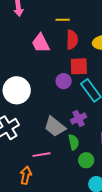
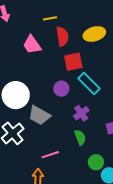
purple circle: (64, 81) -> (61, 89), moved
gray trapezoid: (55, 127) -> (39, 115), moved
green circle: (86, 160) -> (96, 162), moved

